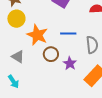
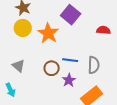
blue line: (68, 33) -> (70, 60), moved
orange star: (37, 35) -> (48, 33), moved

